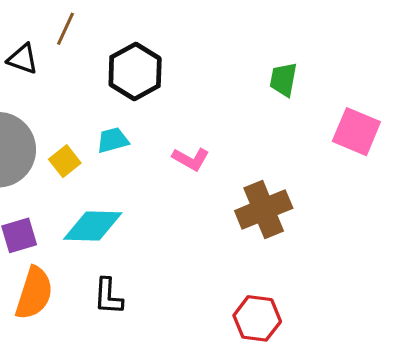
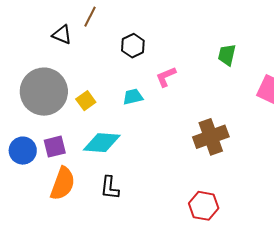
black hexagon: (135, 72) -> (133, 46), size x0.7
cyan trapezoid: (113, 140) -> (133, 97), moved
pink L-shape: (191, 159) -> (166, 77), moved, turned 125

